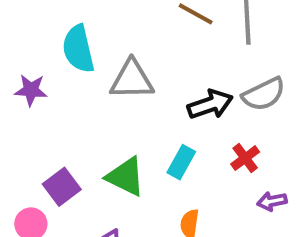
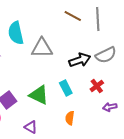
cyan rectangle: (181, 162) -> (66, 88), turned -56

